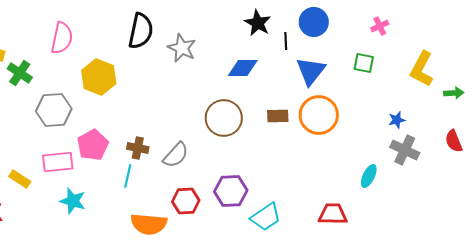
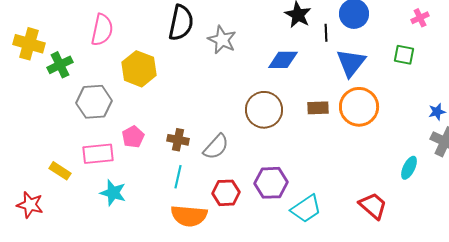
green cross: (20, 73) -> (60, 65), turned 30
pink pentagon: (93, 145) -> (133, 137), size x0.7
cyan line: (128, 176) -> (178, 177), moved
red trapezoid: (333, 214) -> (373, 206), turned 40

